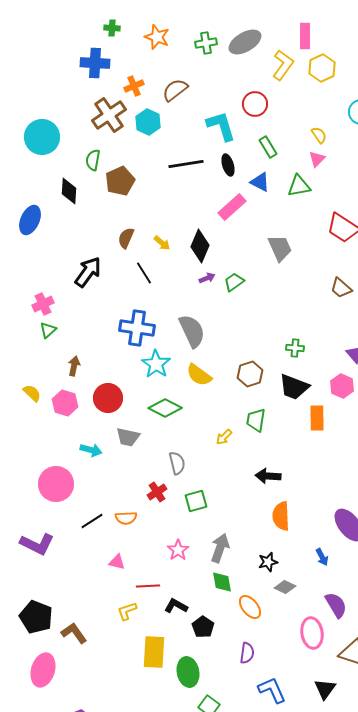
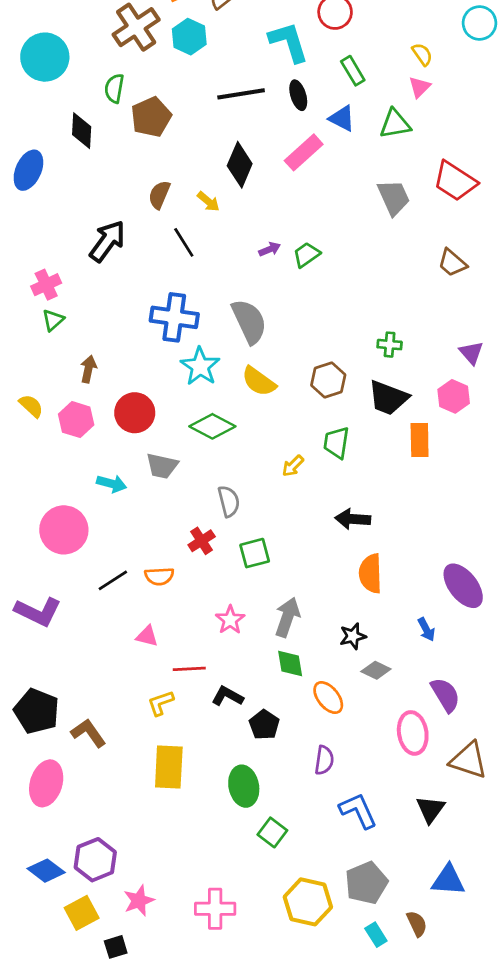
black diamond: (200, 246) -> (240, 165), moved
gray trapezoid: (280, 248) -> (394, 197), moved
yellow rectangle: (154, 652) -> (169, 767), moved

